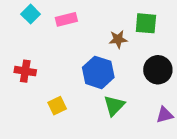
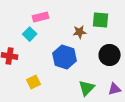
cyan square: (31, 14) -> (30, 34), moved
green triangle: (114, 106) -> (87, 88), moved

